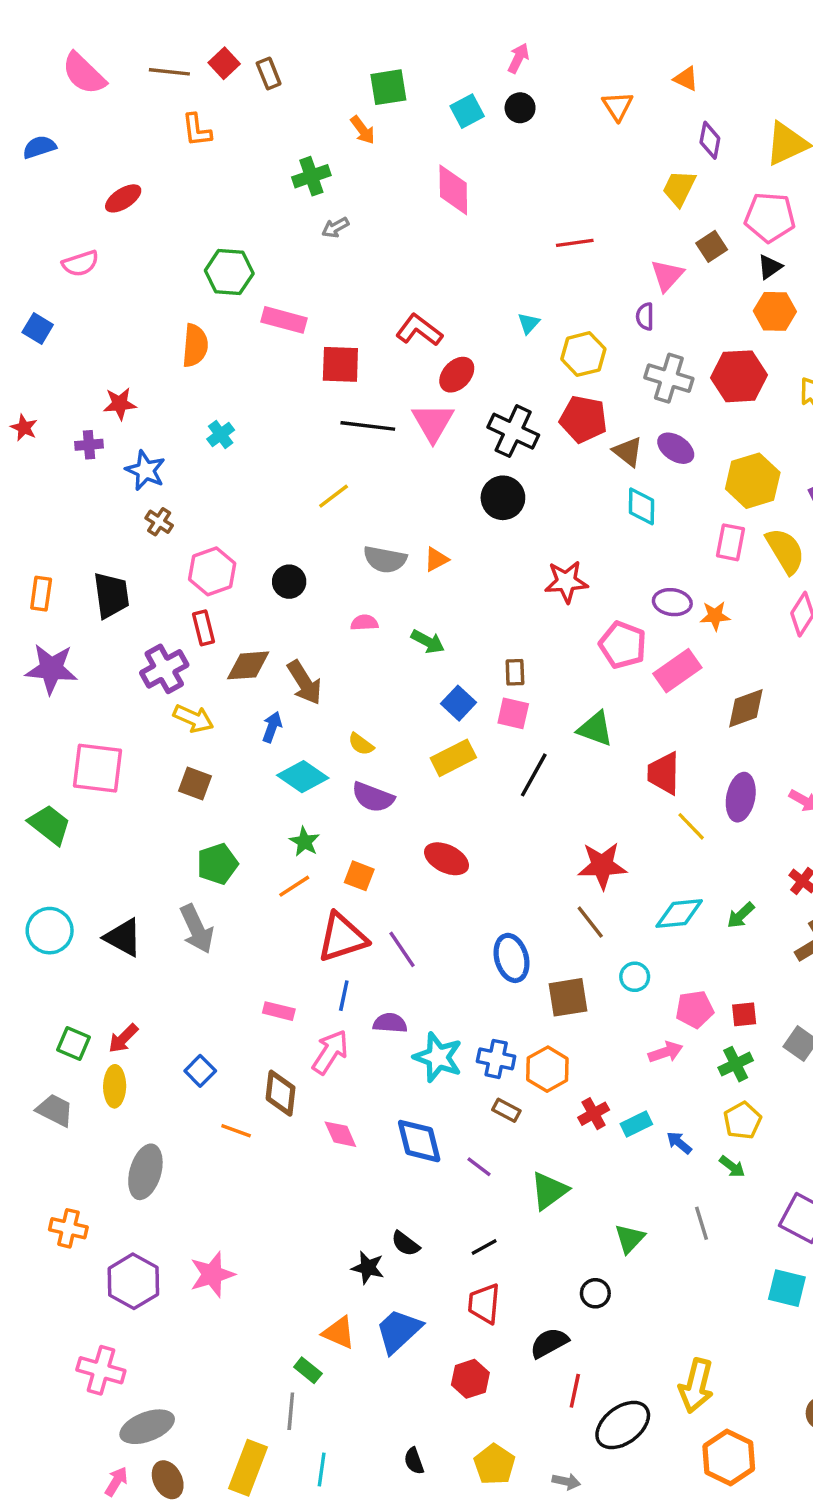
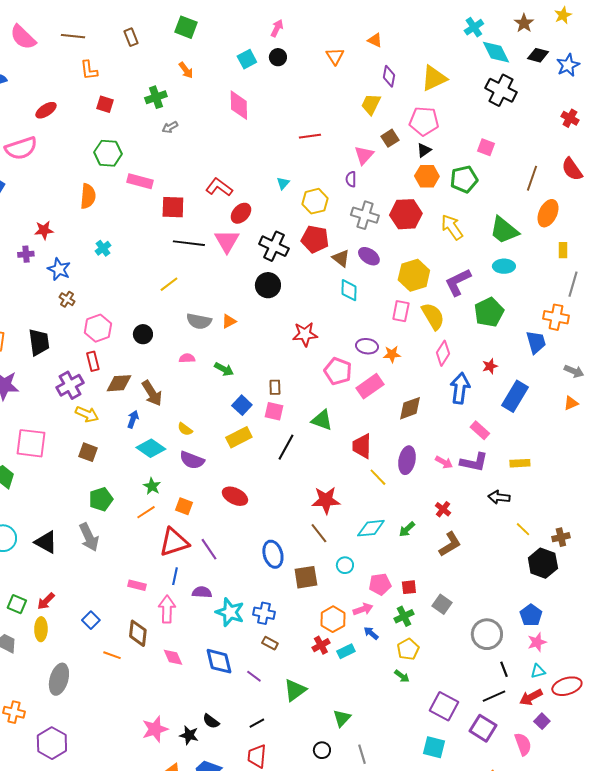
red square: (224, 63) -> (105, 104), moved, turned -30
green square: (388, 87) -> (186, 27), moved, turned 30
pink semicircle: (80, 263) -> (21, 148), size x1.5
pink arrow: (330, 1052) -> (167, 609), turned -32
orange hexagon: (547, 1069) -> (333, 619), moved
blue arrow: (679, 1143) -> (371, 633), moved
gray line: (701, 1223) -> (362, 754), moved
pink star: (212, 1274) -> (155, 729), moved

